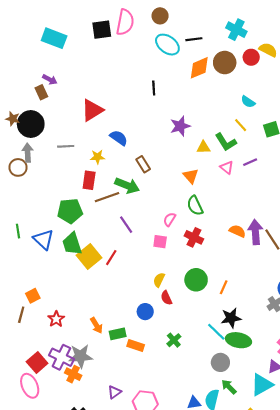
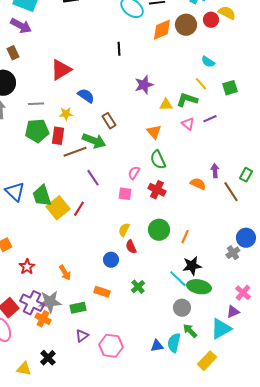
purple arrow: (50, 79) -> (21, 26), moved, size x1.5
green L-shape: (226, 142) -> (187, 100), turned 140
green pentagon: (70, 211) -> (37, 131), moved
purple arrow: (255, 232) -> (215, 171), moved, size x0.6
green rectangle: (118, 334) -> (78, 308), moved

